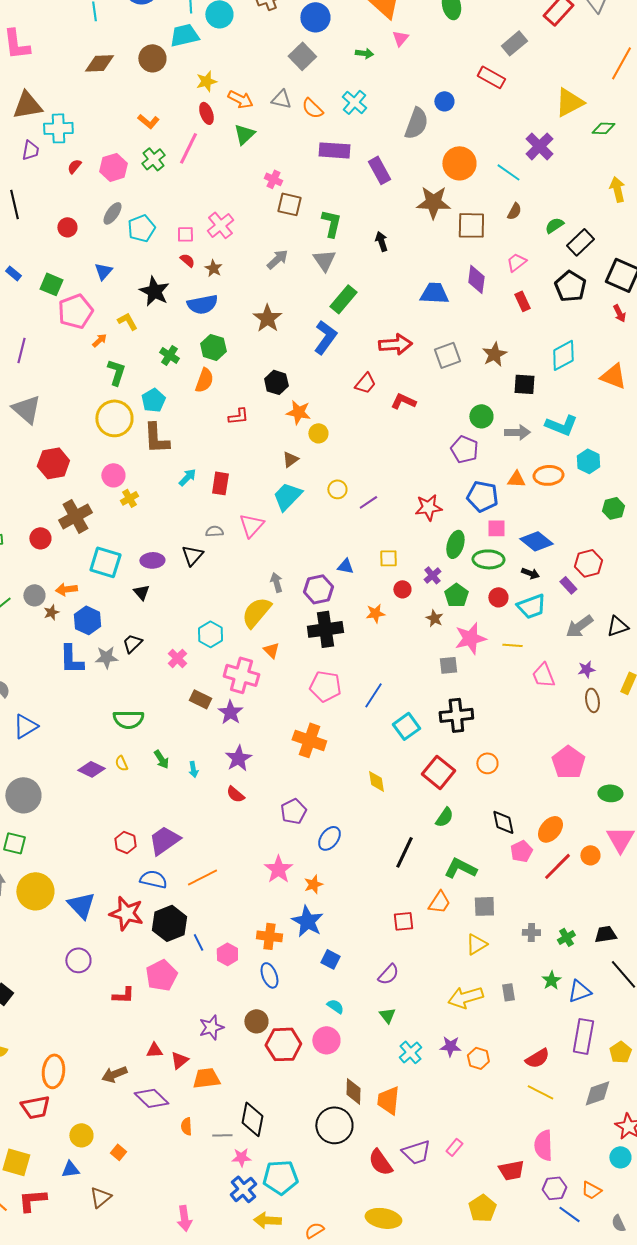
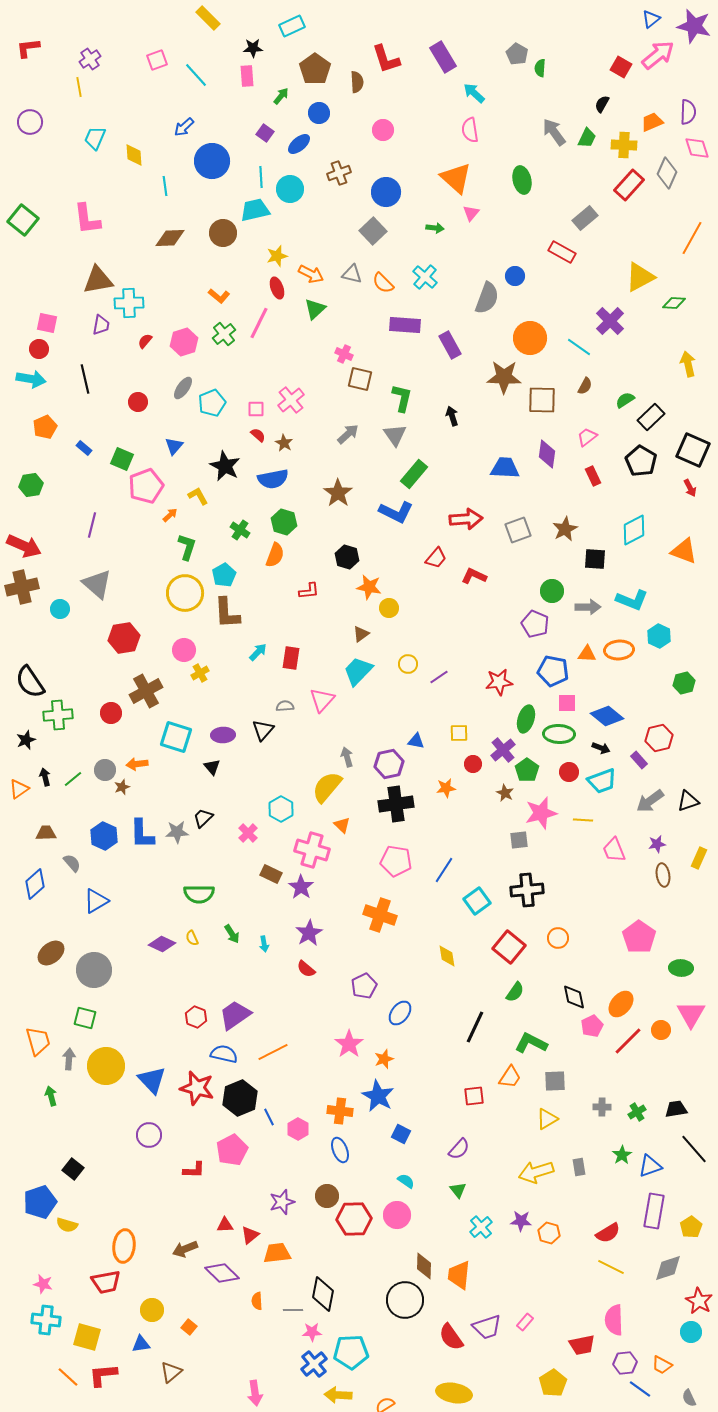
blue L-shape: (325, 337) -> (396, 512), turned 80
purple cross: (432, 575) -> (503, 750), size x1.4
blue hexagon: (87, 620) -> (104, 836), moved

